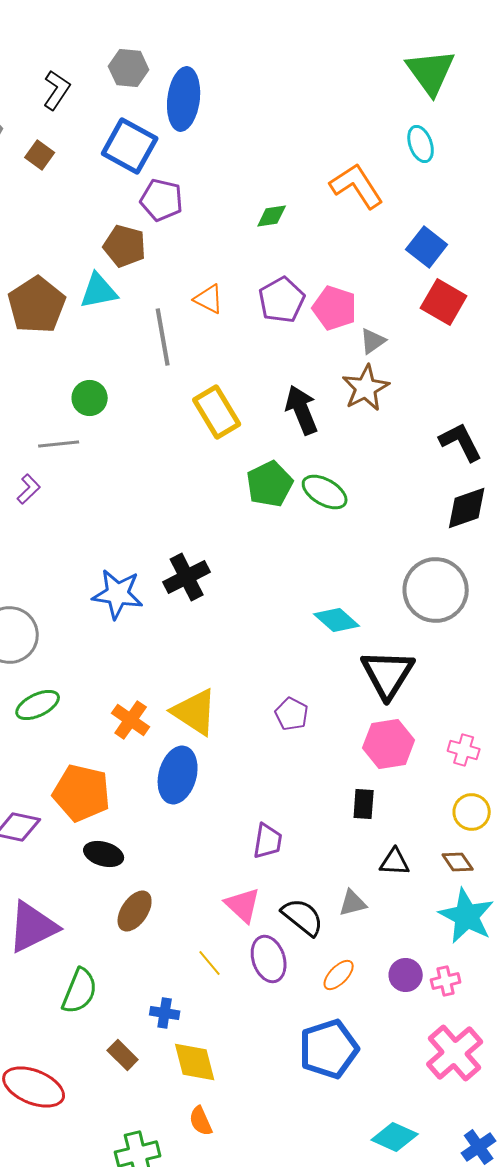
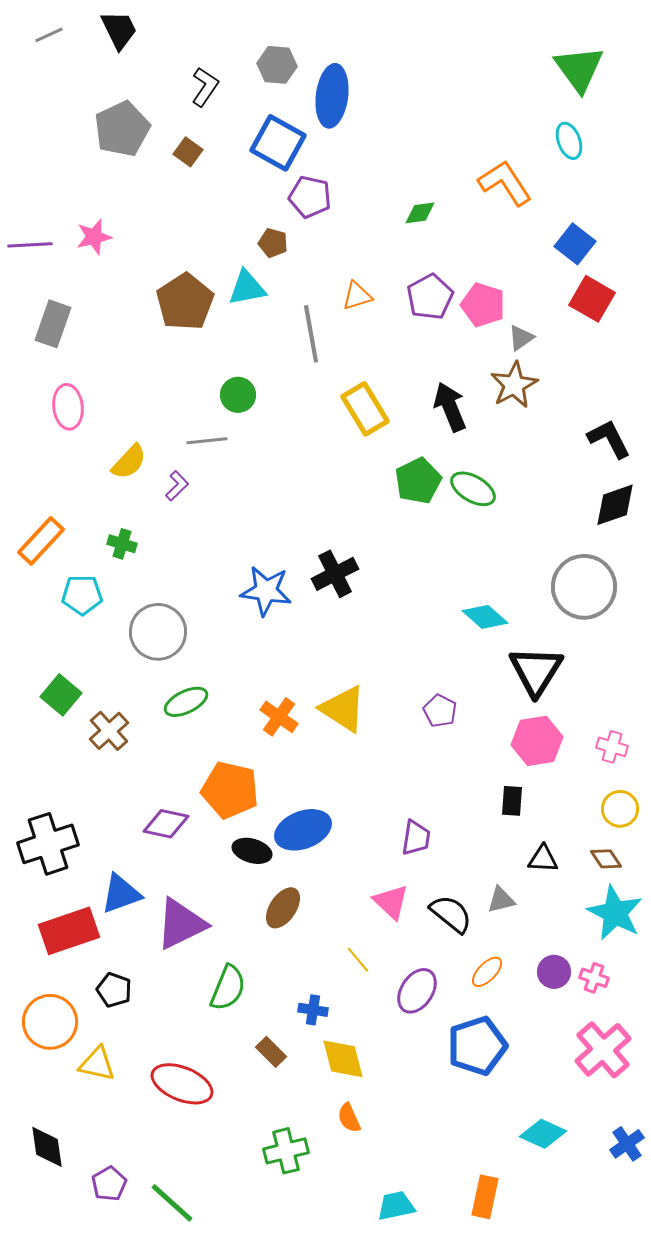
brown pentagon: (125, 246) -> (273, 243), size x0.7
orange triangle: (209, 299) -> (357, 296), turned -44
blue ellipse: (178, 775) -> (303, 830), moved, turned 54
purple ellipse: (269, 959) -> (417, 991), moved, turned 51
pink cross: (446, 981) -> (594, 978), turned 32

